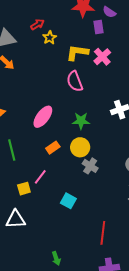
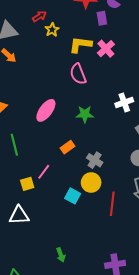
yellow circle: (80, 147) -> (91, 183), moved
orange rectangle: (53, 148) -> (68, 147), moved
red line: (103, 233) -> (112, 204), moved

